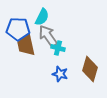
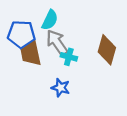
brown diamond: (90, 69) -> (107, 50), moved
blue star: (60, 74) -> (61, 88), moved

